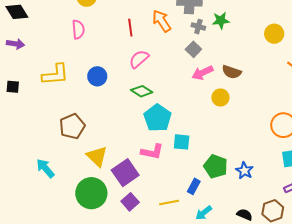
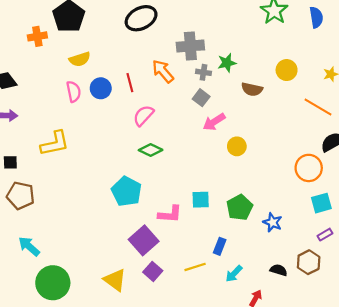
brown semicircle: (232, 72) -> (252, 89), moved
blue circle: (97, 76) -> (101, 88), moved
cyan pentagon: (158, 118) -> (127, 191), moved
brown pentagon: (72, 126) -> (21, 196), moved, turned -30
yellow triangle: (97, 156) -> (115, 280), moved
green pentagon: (216, 166) -> (240, 207), moved, turned 30
cyan arrow: (45, 168) -> (29, 246), moved
green circle: (91, 193) -> (53, 283), moved

